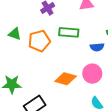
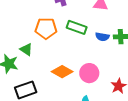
green triangle: (15, 34) -> (26, 49), moved
blue semicircle: (97, 47) -> (102, 37), moved

